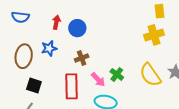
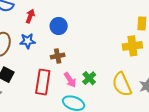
red arrow: (56, 22) -> (30, 16), moved

